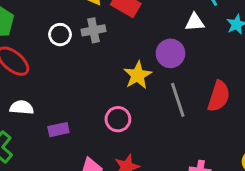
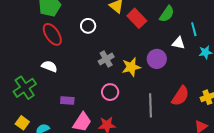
gray cross: (94, 30) -> (106, 59), moved, turned -35
gray line: (178, 100) -> (150, 105), moved
purple rectangle: (58, 130) -> (67, 101), moved

